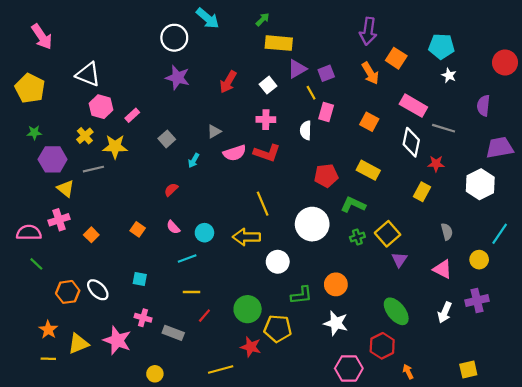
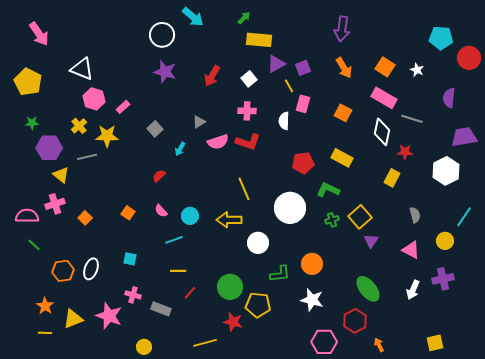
cyan pentagon: (441, 46) -> (441, 38), moved
orange square: (396, 58) -> (385, 67), moved
white ellipse: (98, 290) -> (91, 269), turned 65

